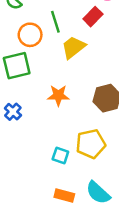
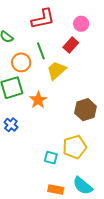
orange star: (58, 95) -> (38, 100), moved, turned -30

